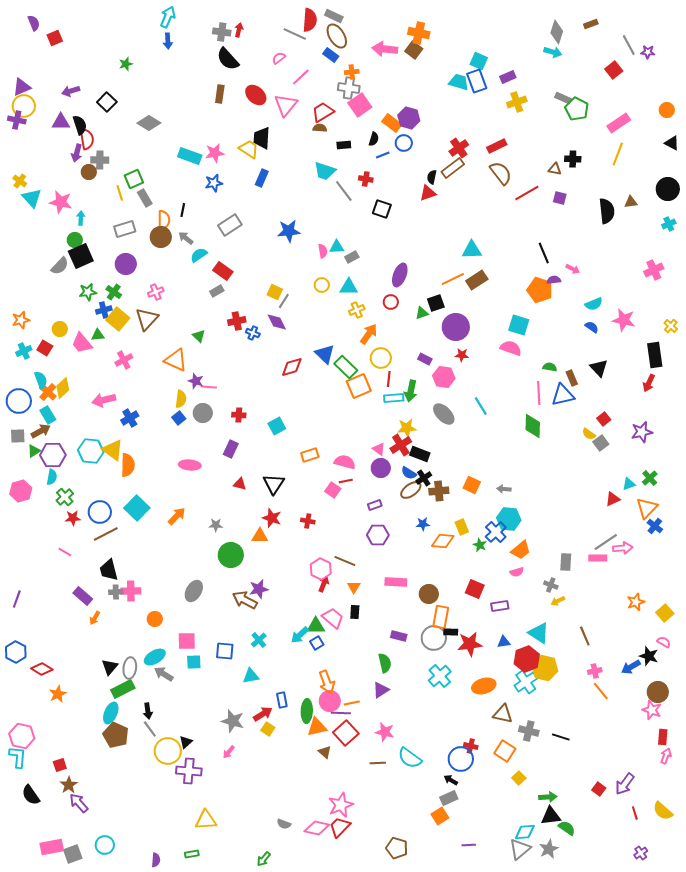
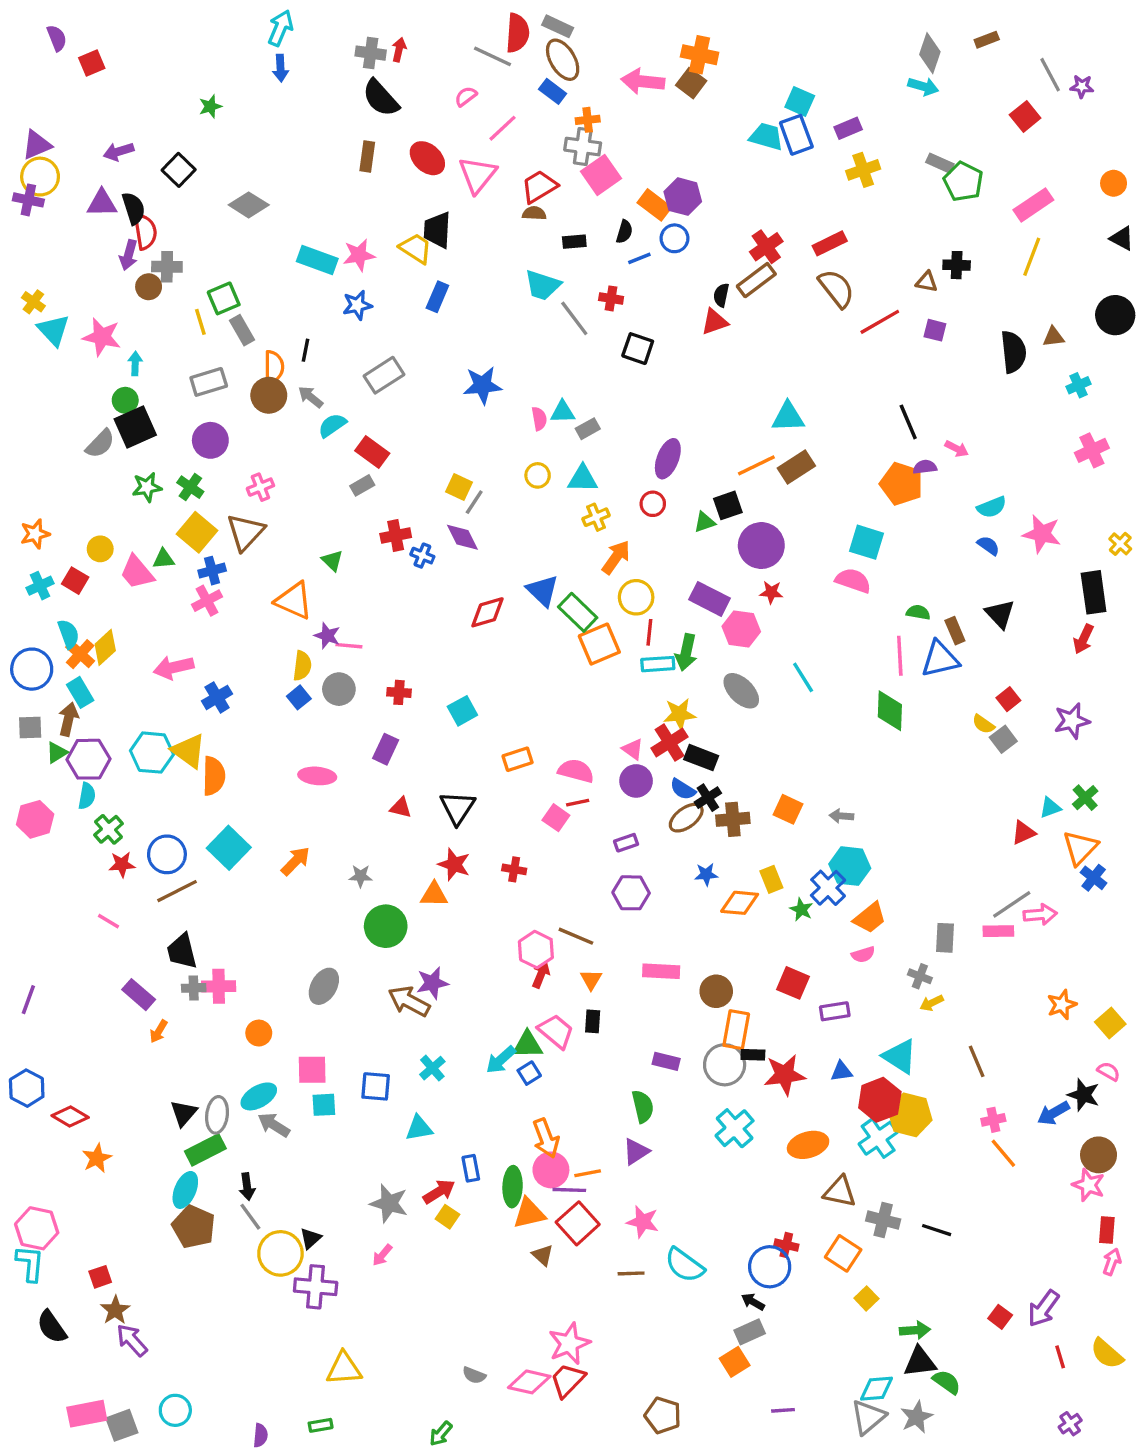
cyan cross: (669, 224) -> (1078, 385), moved
blue cross: (104, 310) -> (212, 571), moved
purple rectangle: (425, 359) -> (710, 599), size x1.6
brown arrow: (41, 431) -> (68, 719), turned -48

